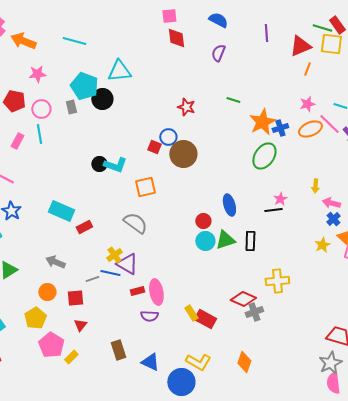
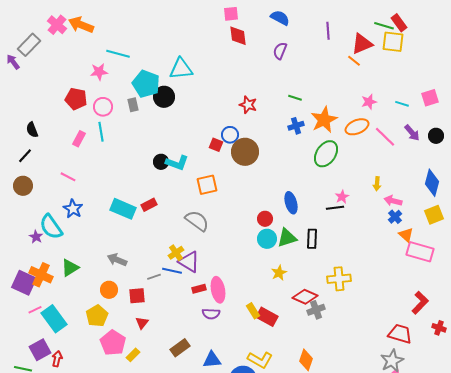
orange arrow: (23, 41) -> (81, 25), moved
cyan line: (74, 41) -> (118, 54), moved
orange line: (307, 69) -> (354, 61), moved, turned -72
pink line: (329, 124) -> (385, 137), moved
blue cross: (280, 128) -> (296, 126), moved
orange ellipse: (310, 129) -> (357, 127), moved
red rectangle: (84, 227) -> (149, 205), moved
yellow star: (322, 245) -> (279, 273), moved
brown rectangle: (118, 350) -> (180, 348), turned 72
blue triangle: (150, 362) -> (212, 360), turned -30

